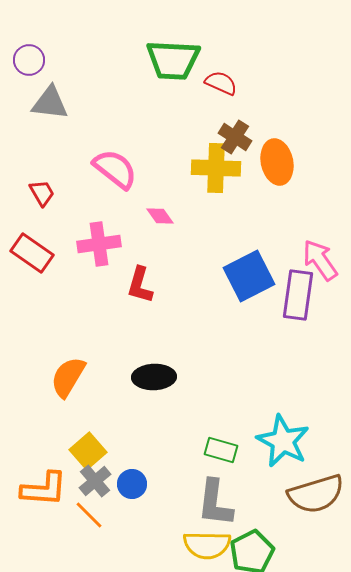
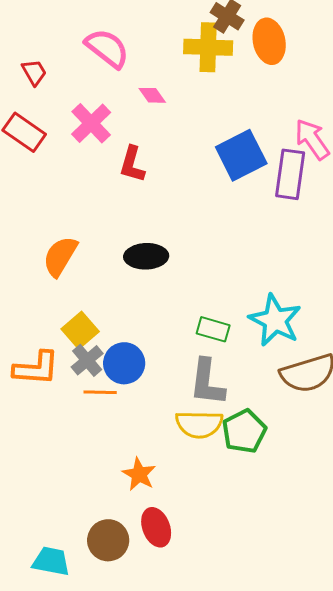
pink cross: (99, 244) -> (91, 123), turned -36
blue circle: (132, 484) -> (124, 363), size x1.4
orange line: (89, 515) -> (100, 392), moved, turned -44

